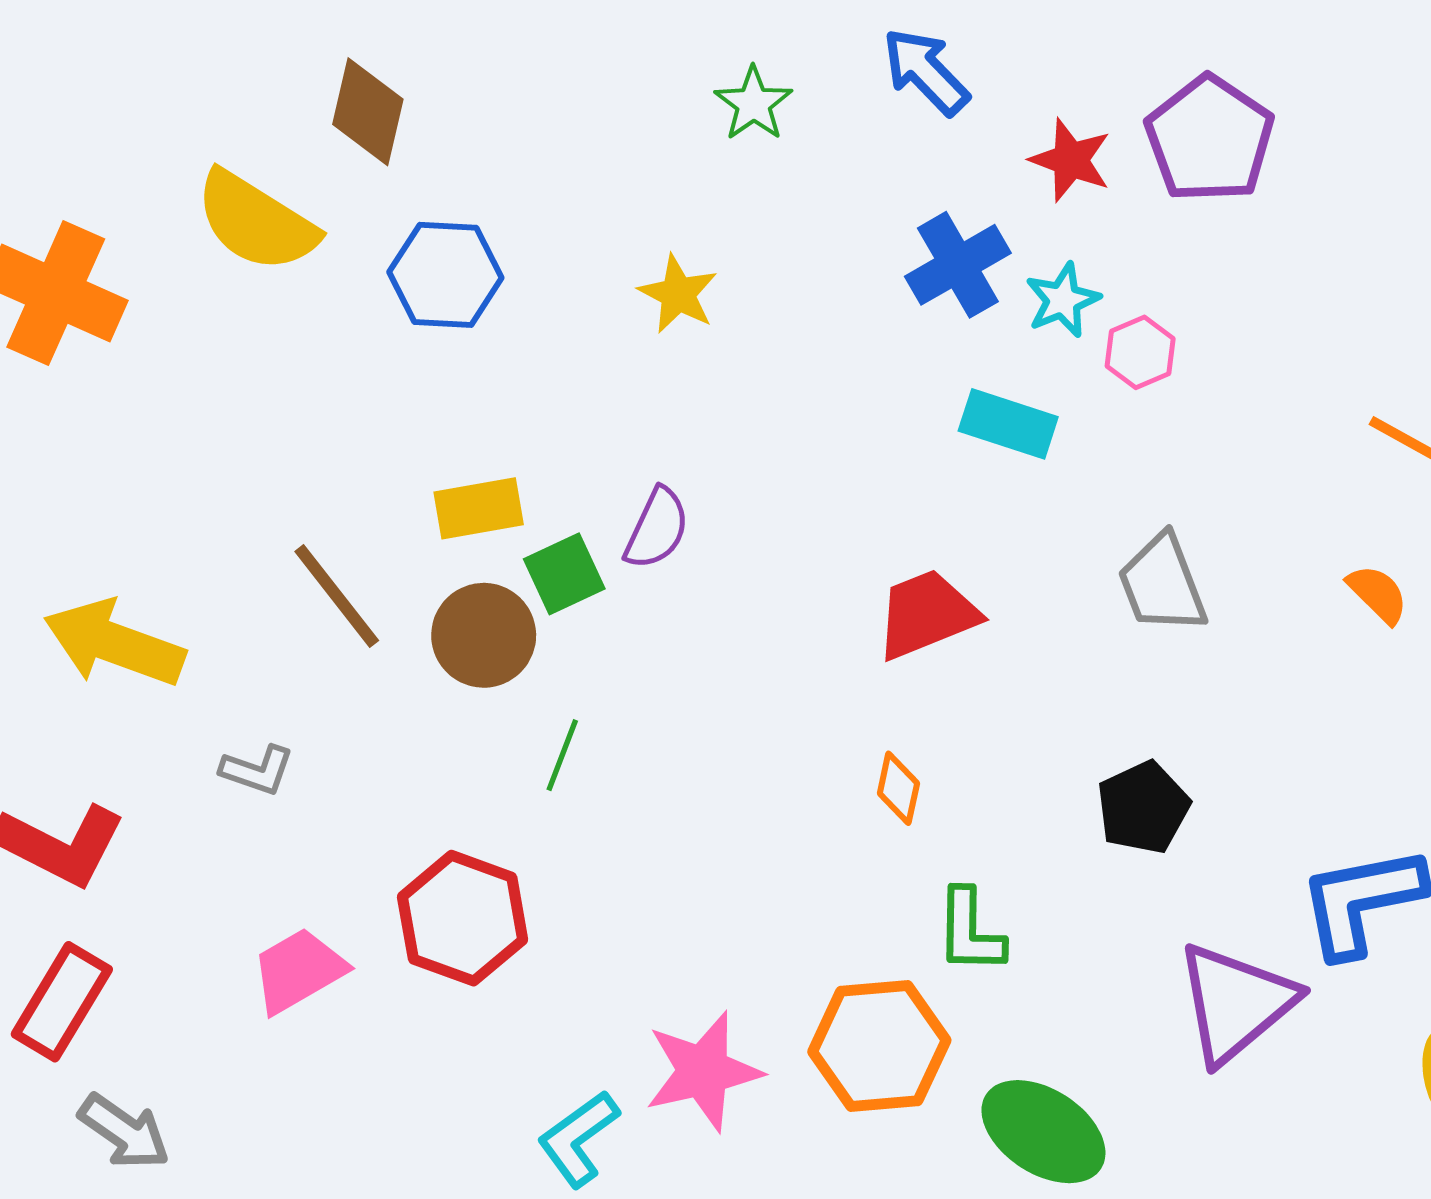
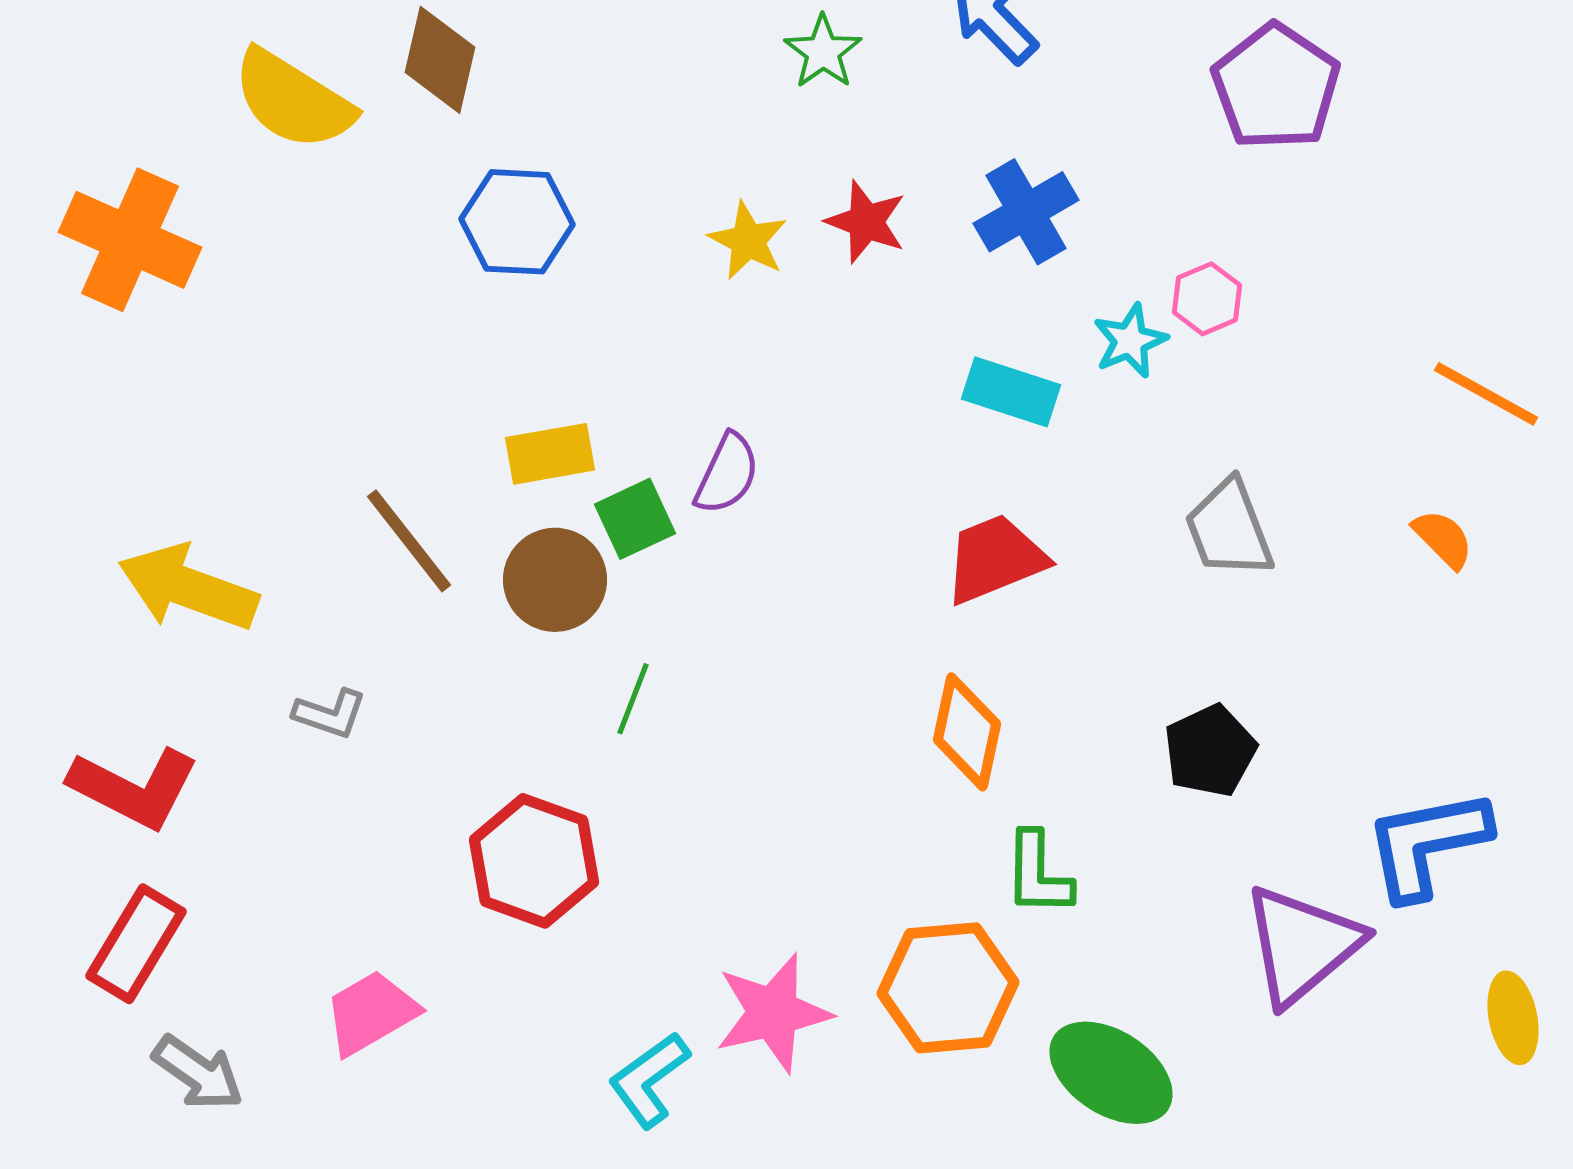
red star: (1071, 160) -> (866, 222), moved
yellow semicircle: (256, 221) -> (293, 100), moved
cyan star: (1063, 300) -> (1130, 341), moved
cyan rectangle: (1008, 424) -> (1011, 392), moved
orange diamond: (898, 788) -> (967, 732), size x1.6
pink trapezoid: (298, 971) -> (371, 1013), moved

